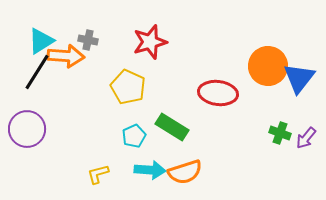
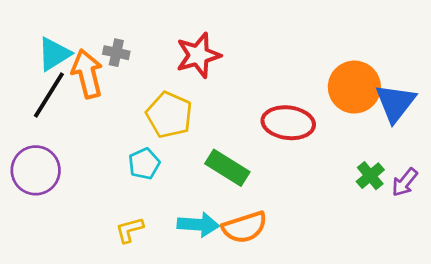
orange arrow: (66, 56) -> (87, 74), turned -108
green cross: (280, 133) -> (370, 176), turned 30
cyan pentagon: (134, 136) -> (144, 164), moved

